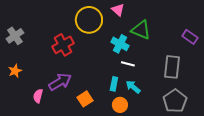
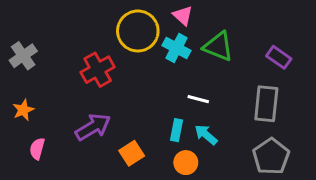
purple rectangle: (190, 37) -> (279, 57), moved
cyan cross: (120, 44) -> (177, 48), moved
pink semicircle: (38, 96) -> (37, 149), moved

